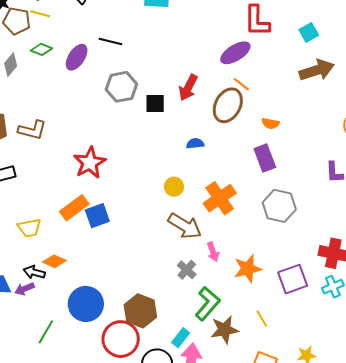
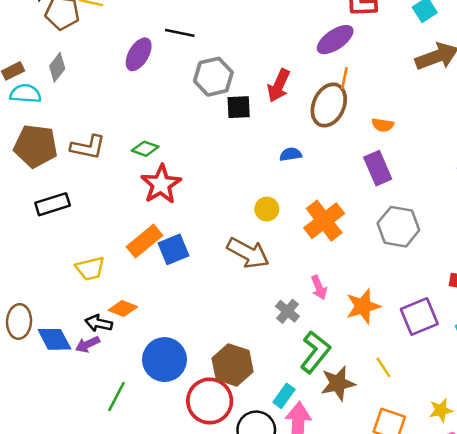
green diamond: (41, 49) -> (145, 149), moved
orange line: (241, 84) -> (344, 78), turned 66
gray hexagon: (121, 87) -> (213, 77), moved
brown arrow: (185, 226) -> (248, 253), moved

